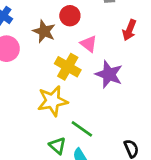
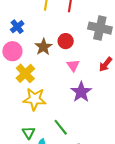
yellow cross: (68, 67) -> (25, 73), moved
green line: (82, 129) -> (61, 127), moved

